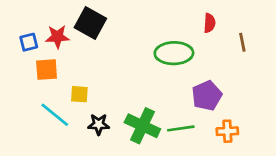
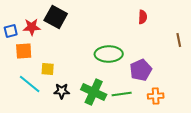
brown line: (242, 42) -> (179, 40), moved
green ellipse: (174, 53) -> (109, 54), moved

